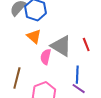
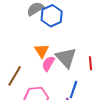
orange triangle: (34, 36) -> (42, 51), moved

